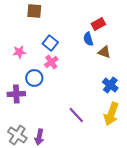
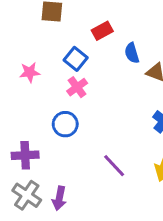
red rectangle: (98, 24) -> (102, 31), moved
blue circle: (34, 78) -> (65, 124), moved
purple cross: (16, 94) -> (25, 155), moved

